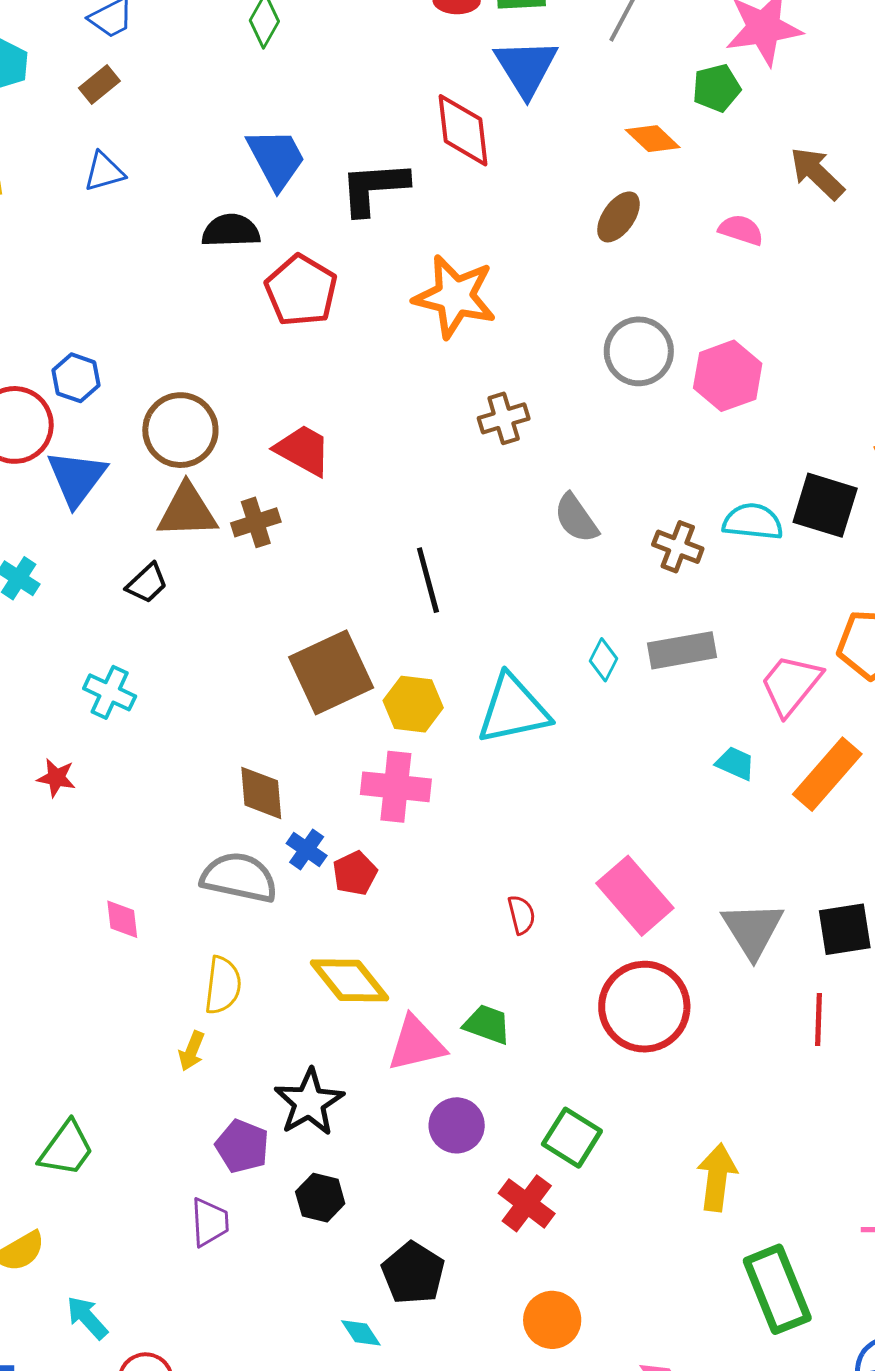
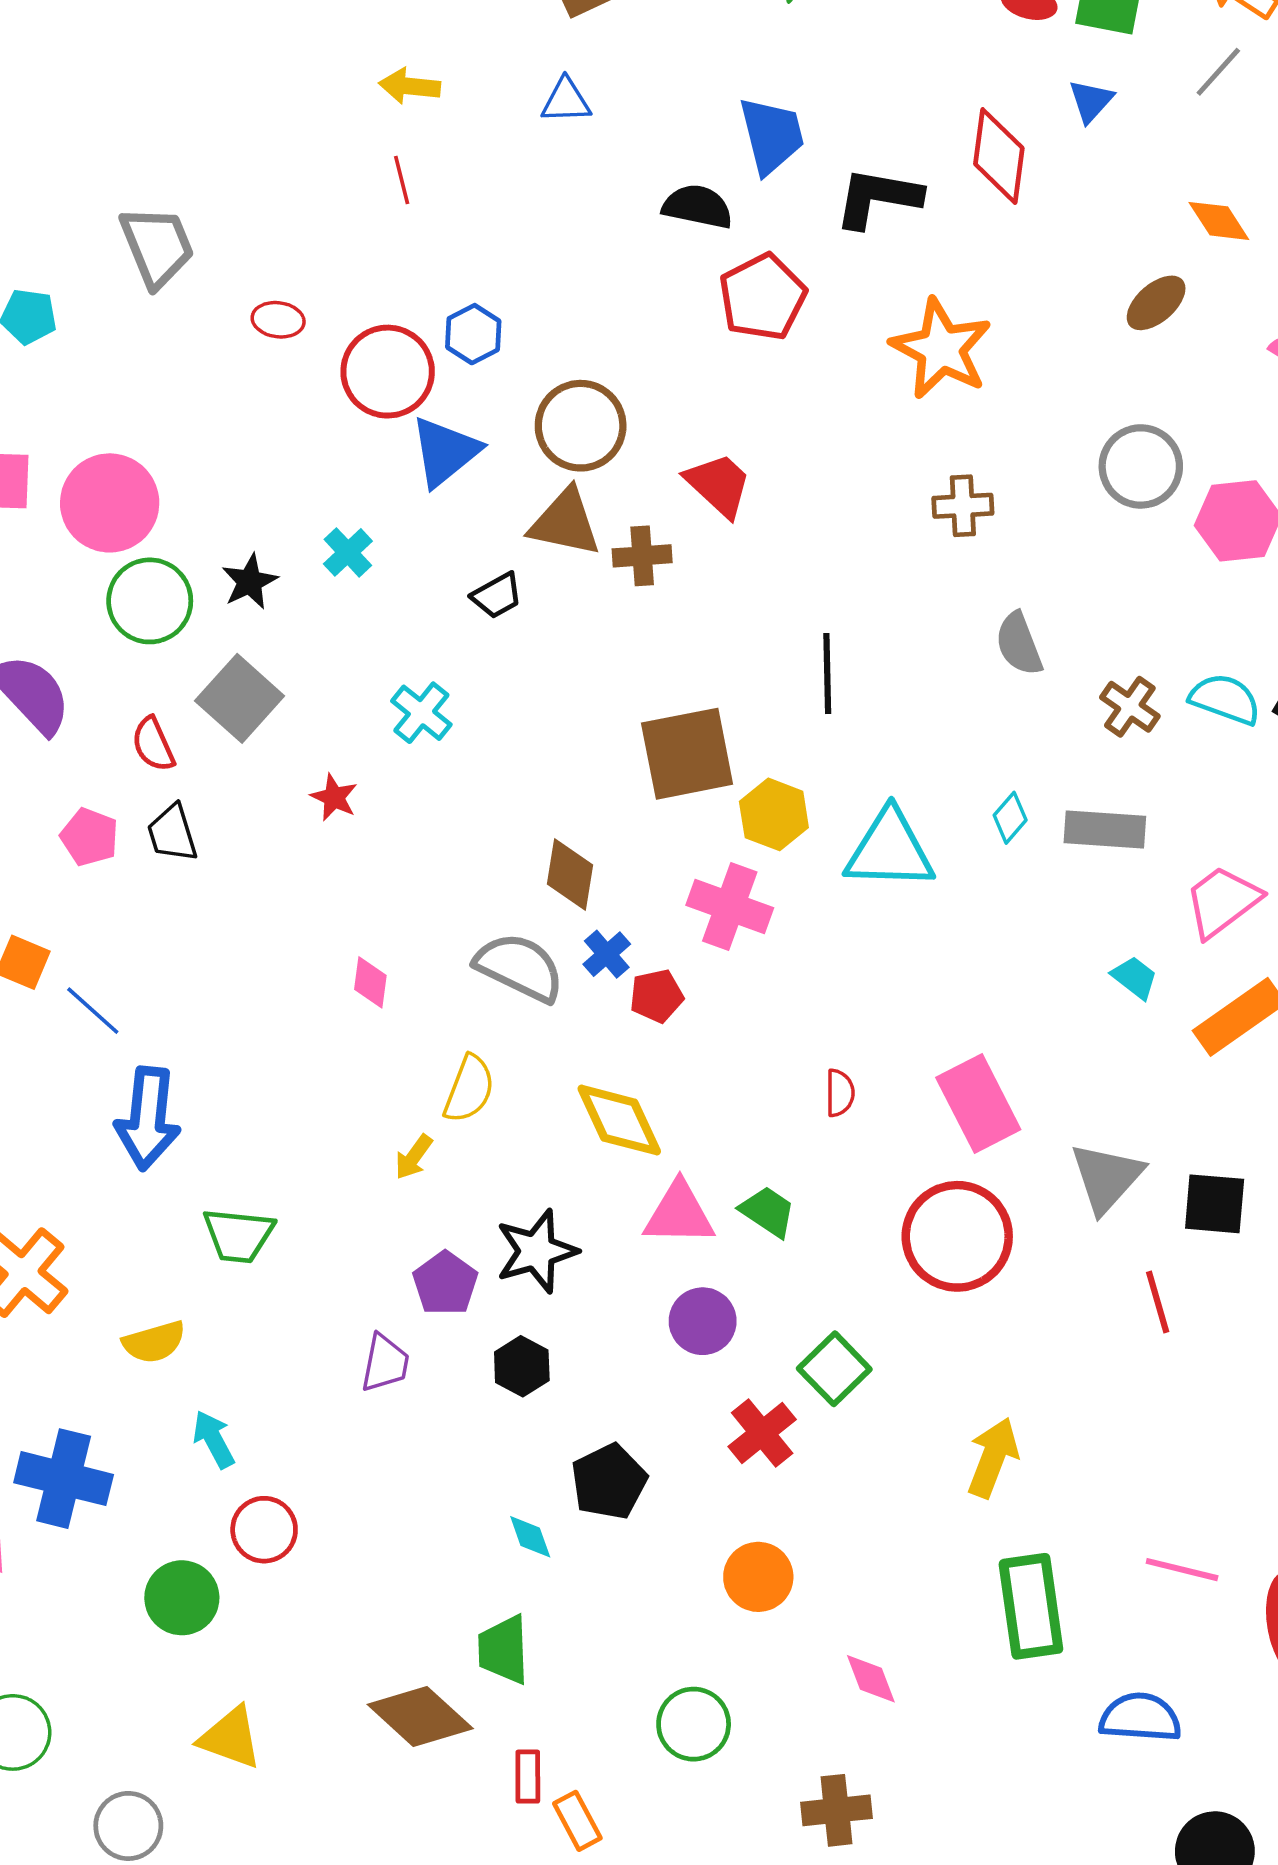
blue triangle: (526, 68) -> (1091, 101), size x0.6
red line: (818, 1020) -> (1158, 1302), turned -32
green trapezoid: (66, 1149) -> (238, 1235), turned 46

